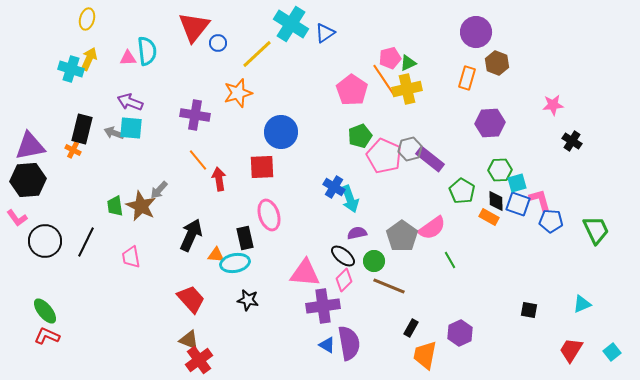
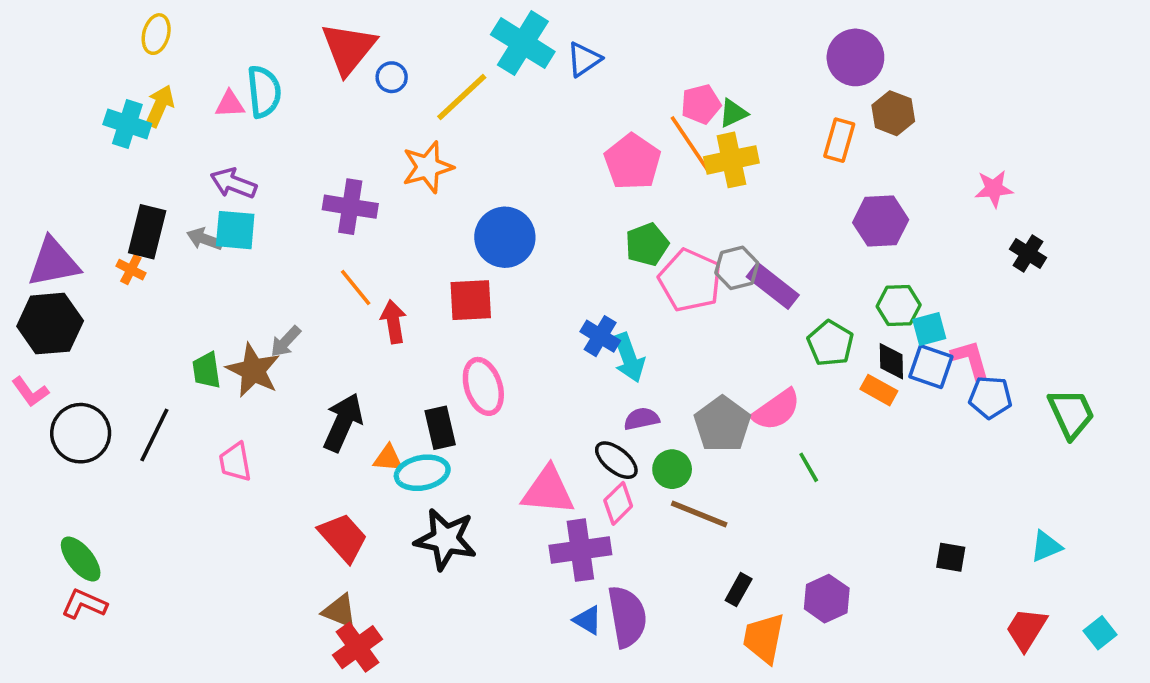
black star: (248, 300) -> (446, 539), size x1.6

